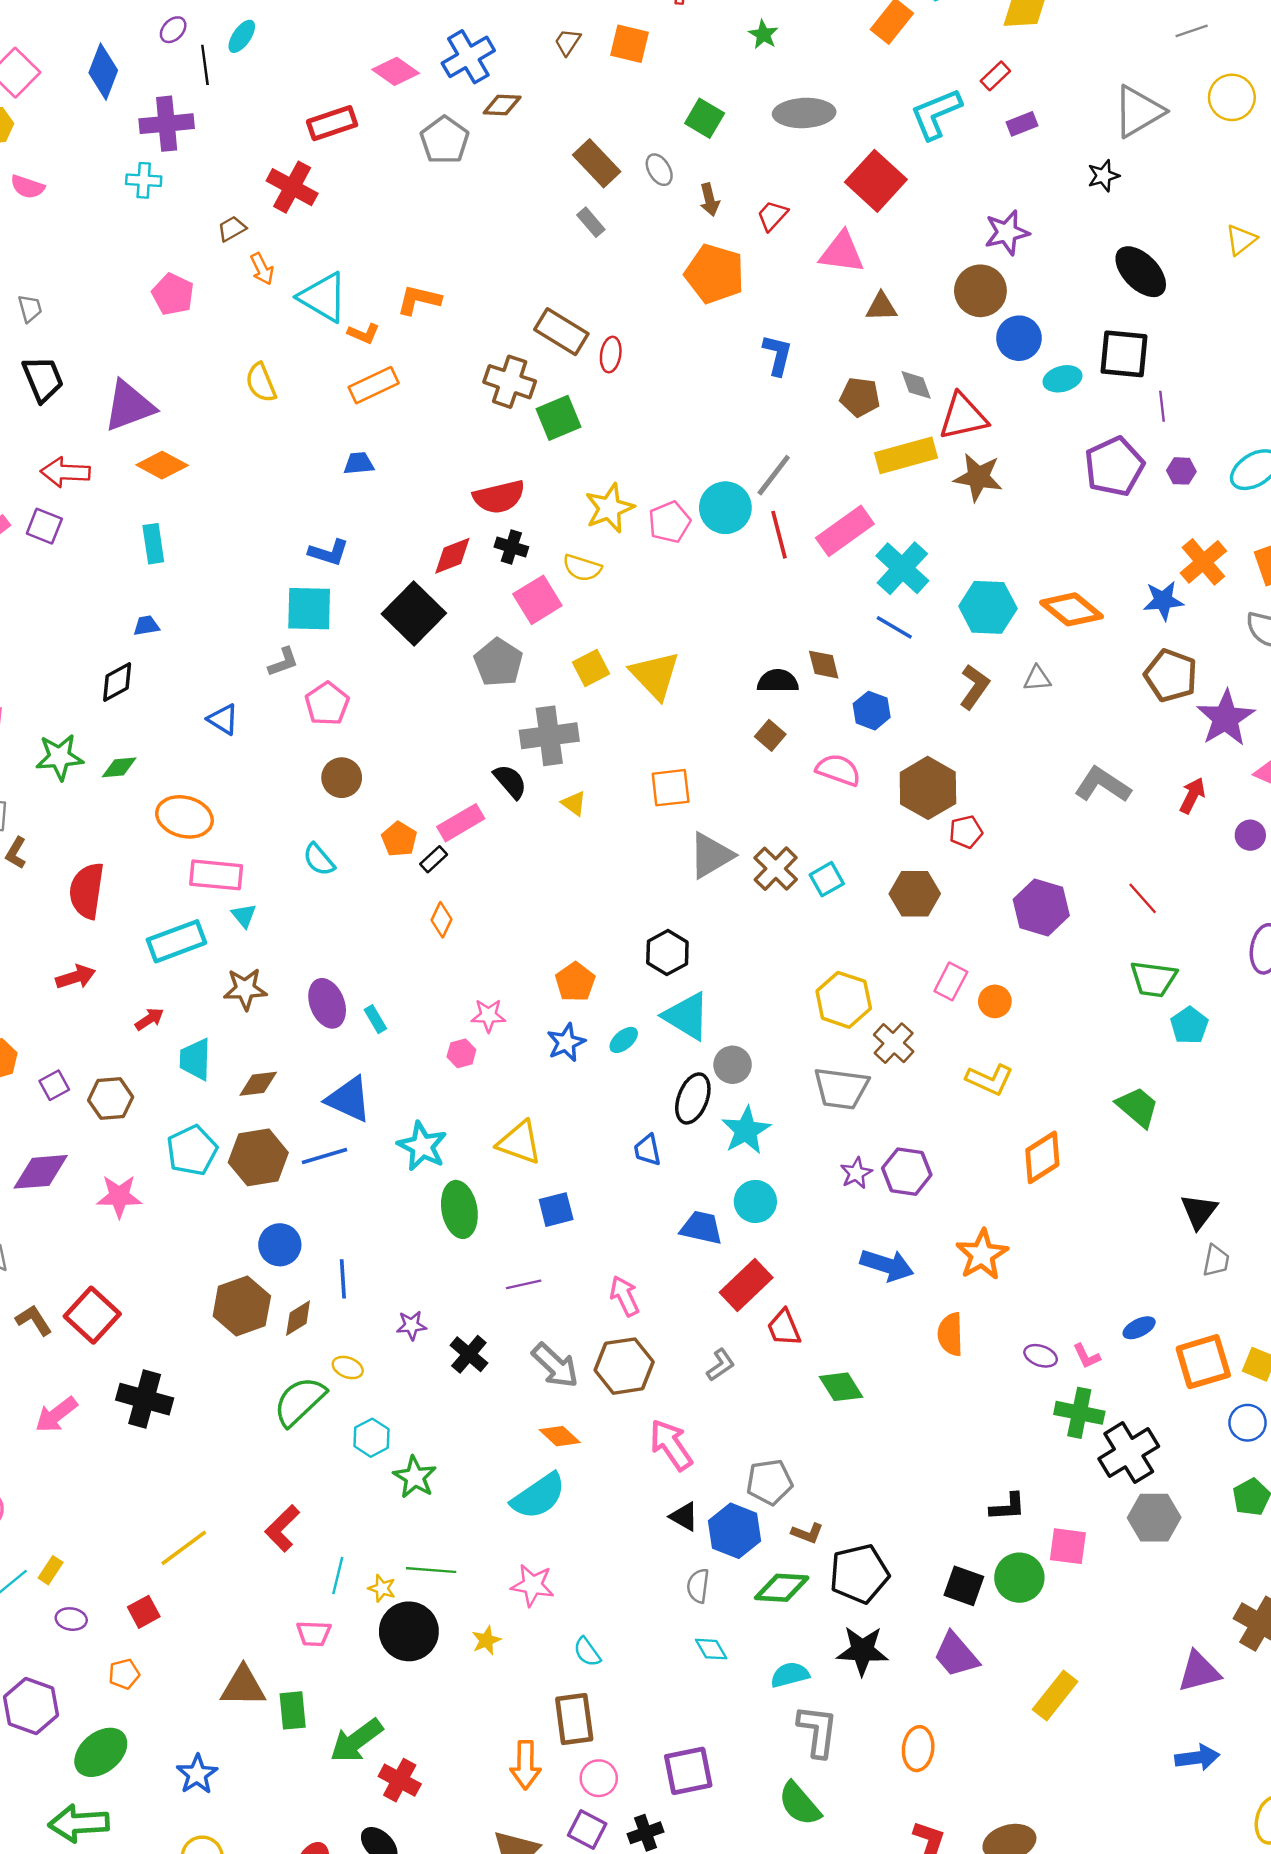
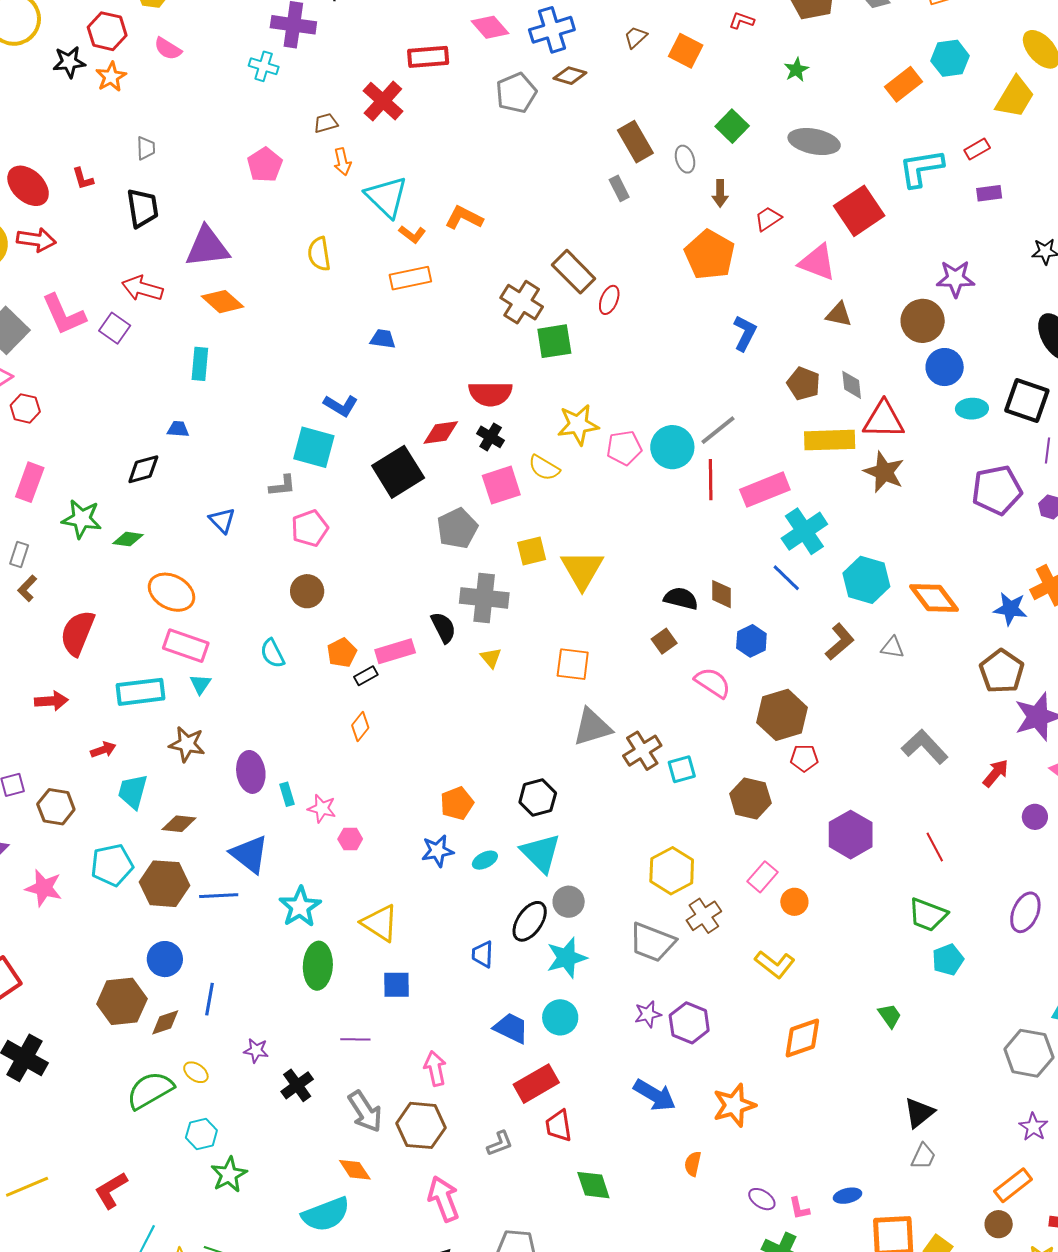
pink star: (488, 1015) -> (322, 808), moved
green trapezoid: (1137, 1107) -> (890, 1016), size x0.7
orange semicircle: (950, 1334) -> (693, 1164), size x0.7

